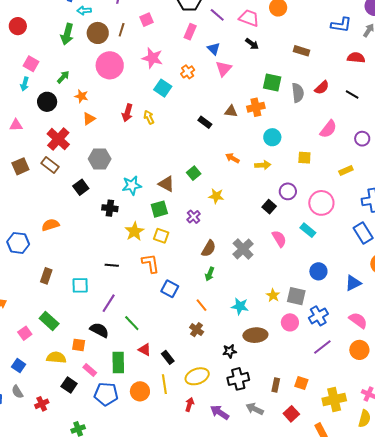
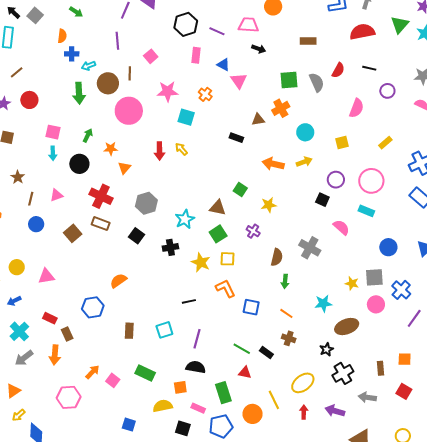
red semicircle: (356, 58) -> (362, 32), size x1.4
purple circle: (362, 139) -> (387, 91), moved
orange arrow: (232, 158) -> (273, 164), size x1.5
green line: (132, 323) -> (242, 349), moved
pink square: (25, 333) -> (113, 380), moved
black rectangle: (168, 357) -> (266, 352), moved

